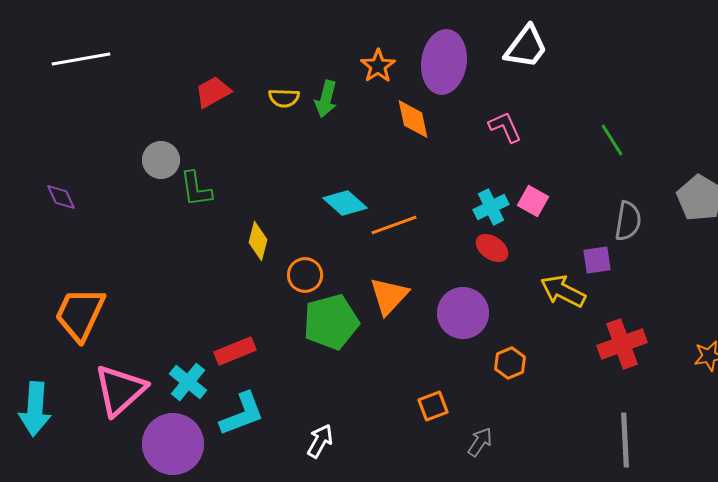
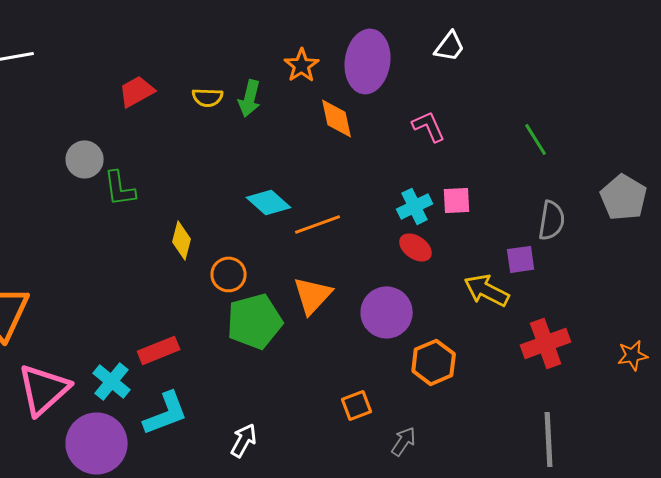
white trapezoid: (526, 47) -> (450, 46), size x0.7
pink square: (533, 201) -> (457, 200), turned -32
orange hexagon: (510, 363) -> (434, 362), size x1.4

